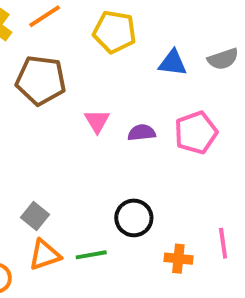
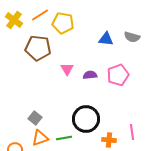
yellow pentagon: (114, 32) -> (63, 23), moved
gray semicircle: (223, 59) -> (132, 37), turned 35
black circle: (134, 218) -> (86, 119), size x1.4

